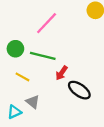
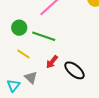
red arrow: (62, 73) -> (52, 62), moved
cyan triangle: (14, 112) -> (13, 85), turned -32

